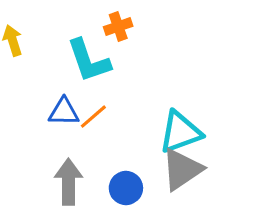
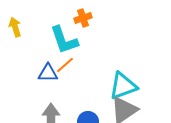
orange line: (93, 117) -> (65, 65), moved

